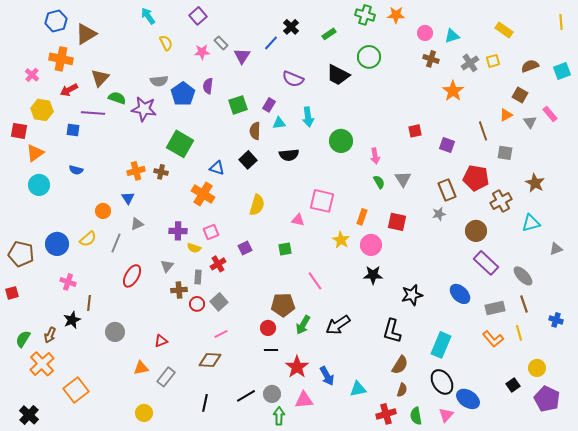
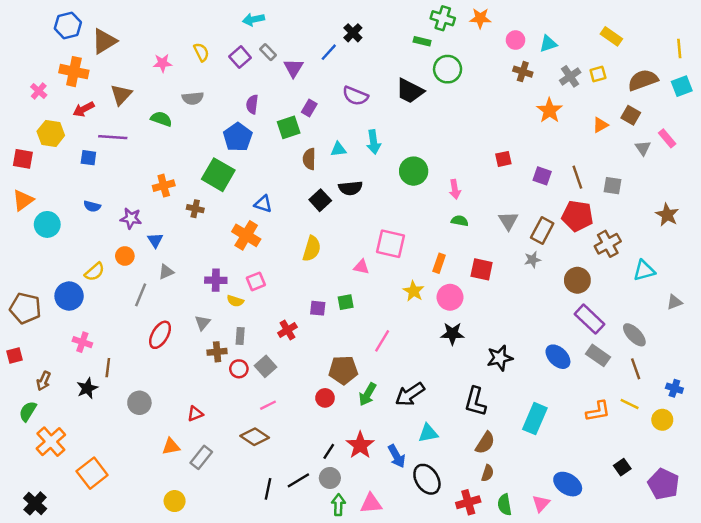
cyan arrow: (148, 16) -> (253, 19), moved, turned -66
purple square: (198, 16) -> (240, 57), moved
yellow line: (561, 22) -> (679, 49), moved
green rectangle: (329, 34) -> (422, 41), moved, turned 48
pink star: (202, 52) -> (162, 63), moved
brown semicircle: (530, 66) -> (643, 80), size x1.4
blue pentagon: (183, 94) -> (238, 137), moved
green semicircle: (117, 98) -> (161, 119), moved
purple rectangle: (269, 105) -> (309, 108), moved
purple star: (144, 109) -> (131, 218), moved, size x0.7
orange triangle: (506, 115) -> (600, 125), moved
brown line: (483, 131) -> (577, 177), moved
orange triangle: (35, 153) -> (23, 200), moved
black square: (248, 160) -> (320, 200), moved
orange cross: (136, 171) -> (164, 186), moved
gray triangle: (403, 179) -> (508, 221), moved
green semicircle: (379, 182) -> (460, 221), turned -48
brown star: (535, 183) -> (667, 215), moved
brown rectangle: (447, 190) -> (542, 231), turned 50
yellow semicircle: (88, 239) -> (95, 272), moved
purple square: (245, 248) -> (318, 308), moved, turned 32
red cross: (218, 264) -> (287, 330), moved
pink line: (315, 281) -> (382, 341), turned 66
gray rectangle: (495, 308) -> (598, 355), moved, turned 48
yellow line: (519, 333) -> (630, 404), turned -49
brown arrow: (50, 335) -> (44, 381), moved
orange L-shape: (493, 339) -> (598, 411), turned -60
black line: (271, 350) -> (329, 451), moved, turned -56
brown diamond: (210, 360) -> (255, 437), turned 30
yellow circle: (537, 368) -> (662, 420), moved
black ellipse: (442, 382) -> (427, 479), moved
cyan triangle: (358, 389) -> (428, 433), moved
pink triangle: (304, 400) -> (371, 503), moved
black line: (205, 403) -> (268, 489), moved

